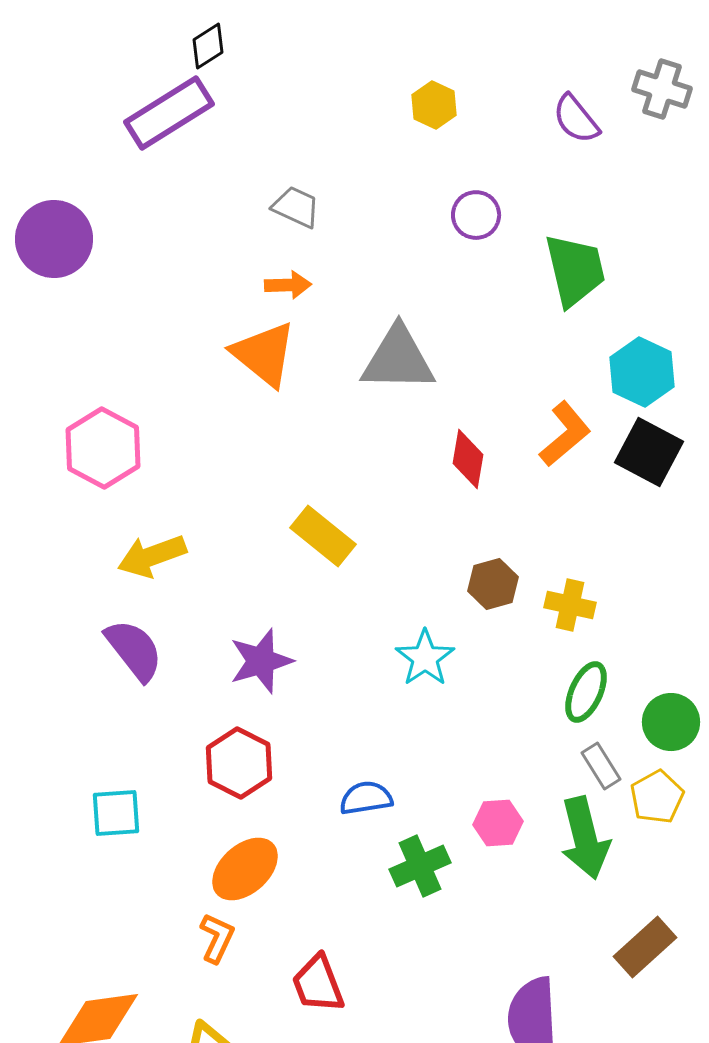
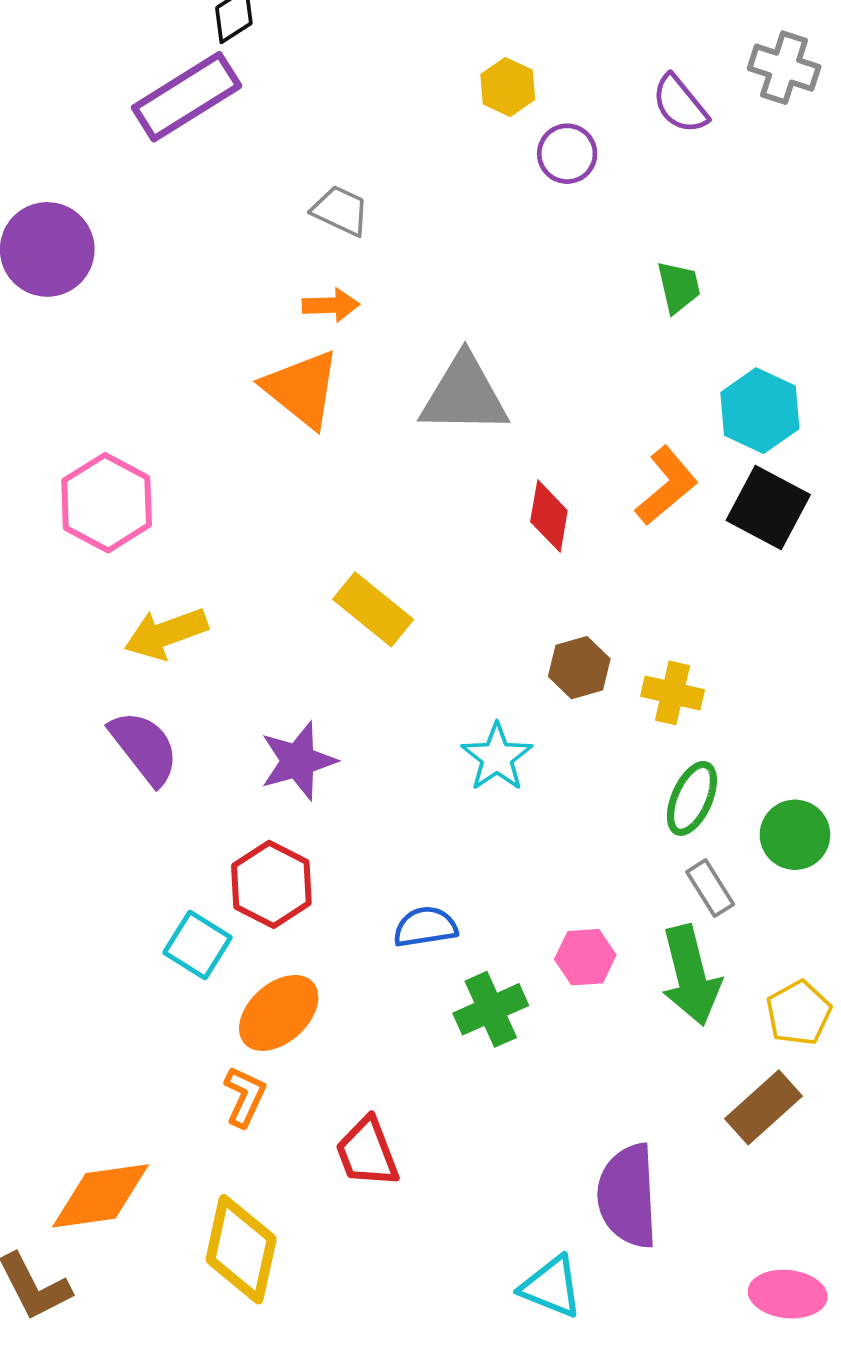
purple circle: (476, 215) -> (567, 154), moved
green trapezoid: (575, 270) -> (679, 287), size x0.6
yellow pentagon: (657, 797) -> (799, 1013), moved
cyan square: (116, 813) -> (197, 945), moved, turned 36

